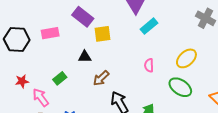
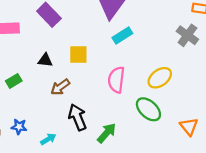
yellow square: (103, 34) -> (78, 55), moved
pink semicircle: (149, 65) -> (116, 80), size x1.6

